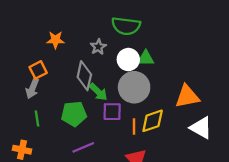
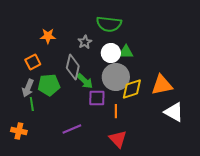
gray arrow: (32, 88) -> (28, 88), moved
green pentagon: (74, 114) -> (49, 85), moved
yellow diamond: (153, 121) -> (132, 89), moved

